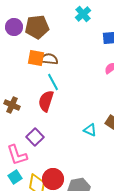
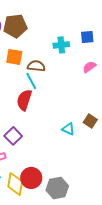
cyan cross: (83, 14) -> (61, 45), moved, turned 35
brown semicircle: (49, 59) -> (36, 66), moved

